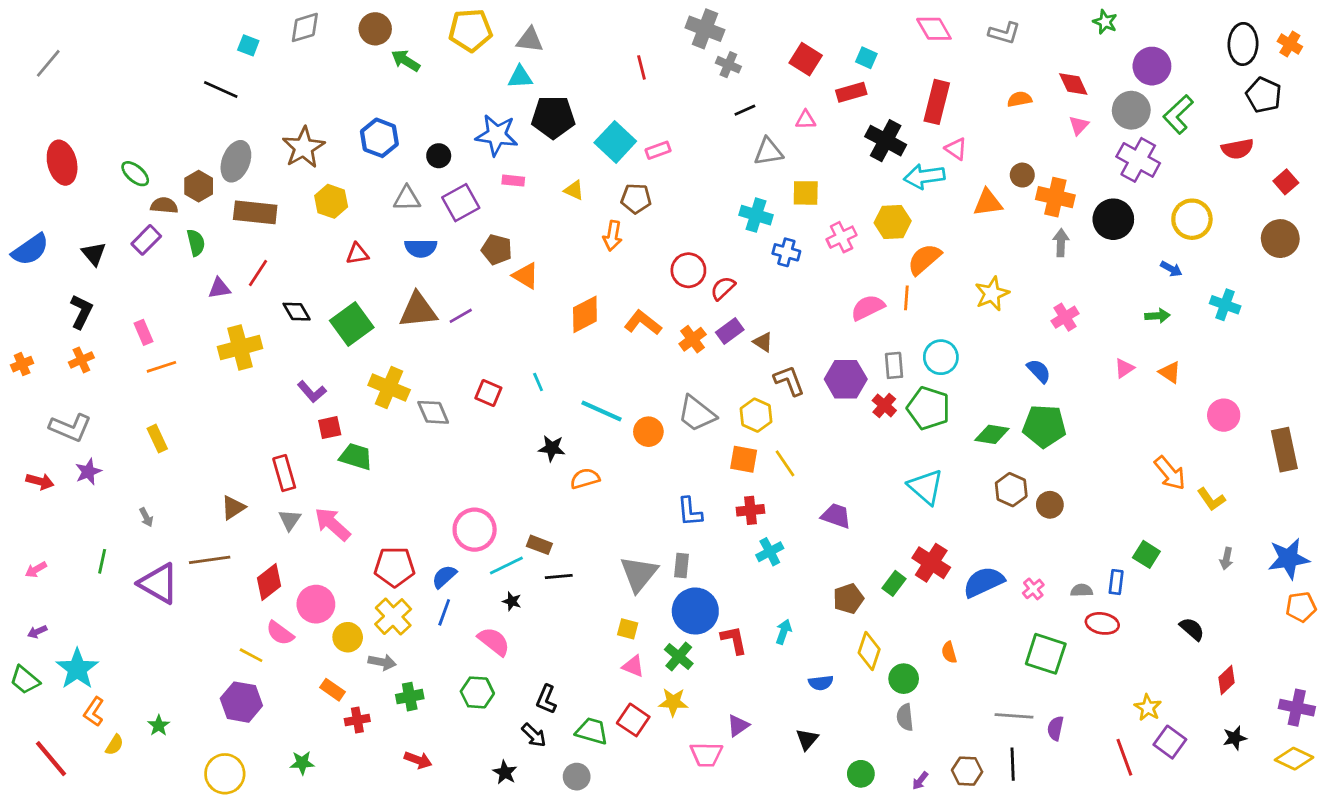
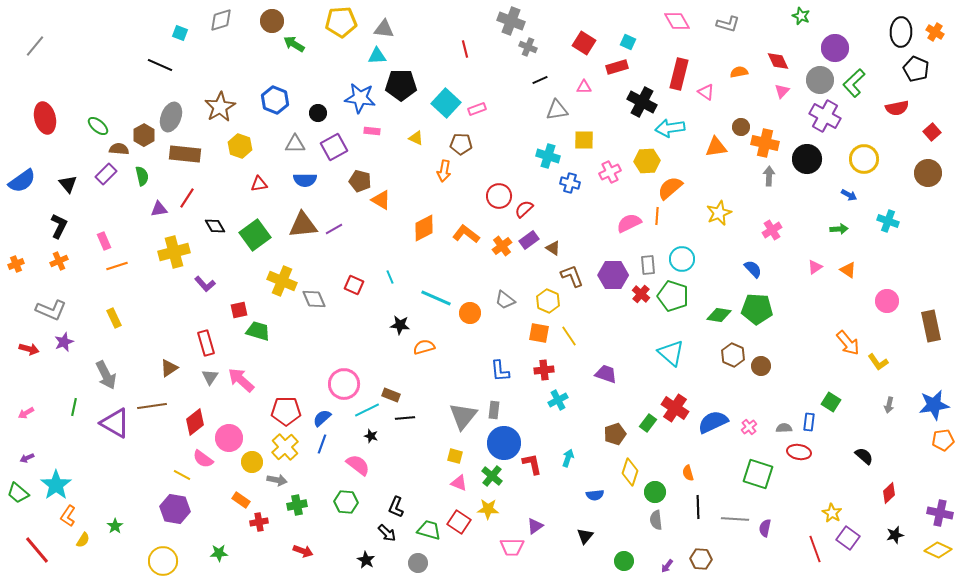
pink triangle: (956, 149) -> (706, 92), moved
purple L-shape: (312, 392) -> (205, 284), moved
gray trapezoid: (697, 414) -> (505, 300), size x0.7
gray arrow: (146, 517) -> (106, 375), size x2.0
black line: (1013, 764) -> (698, 507), moved

